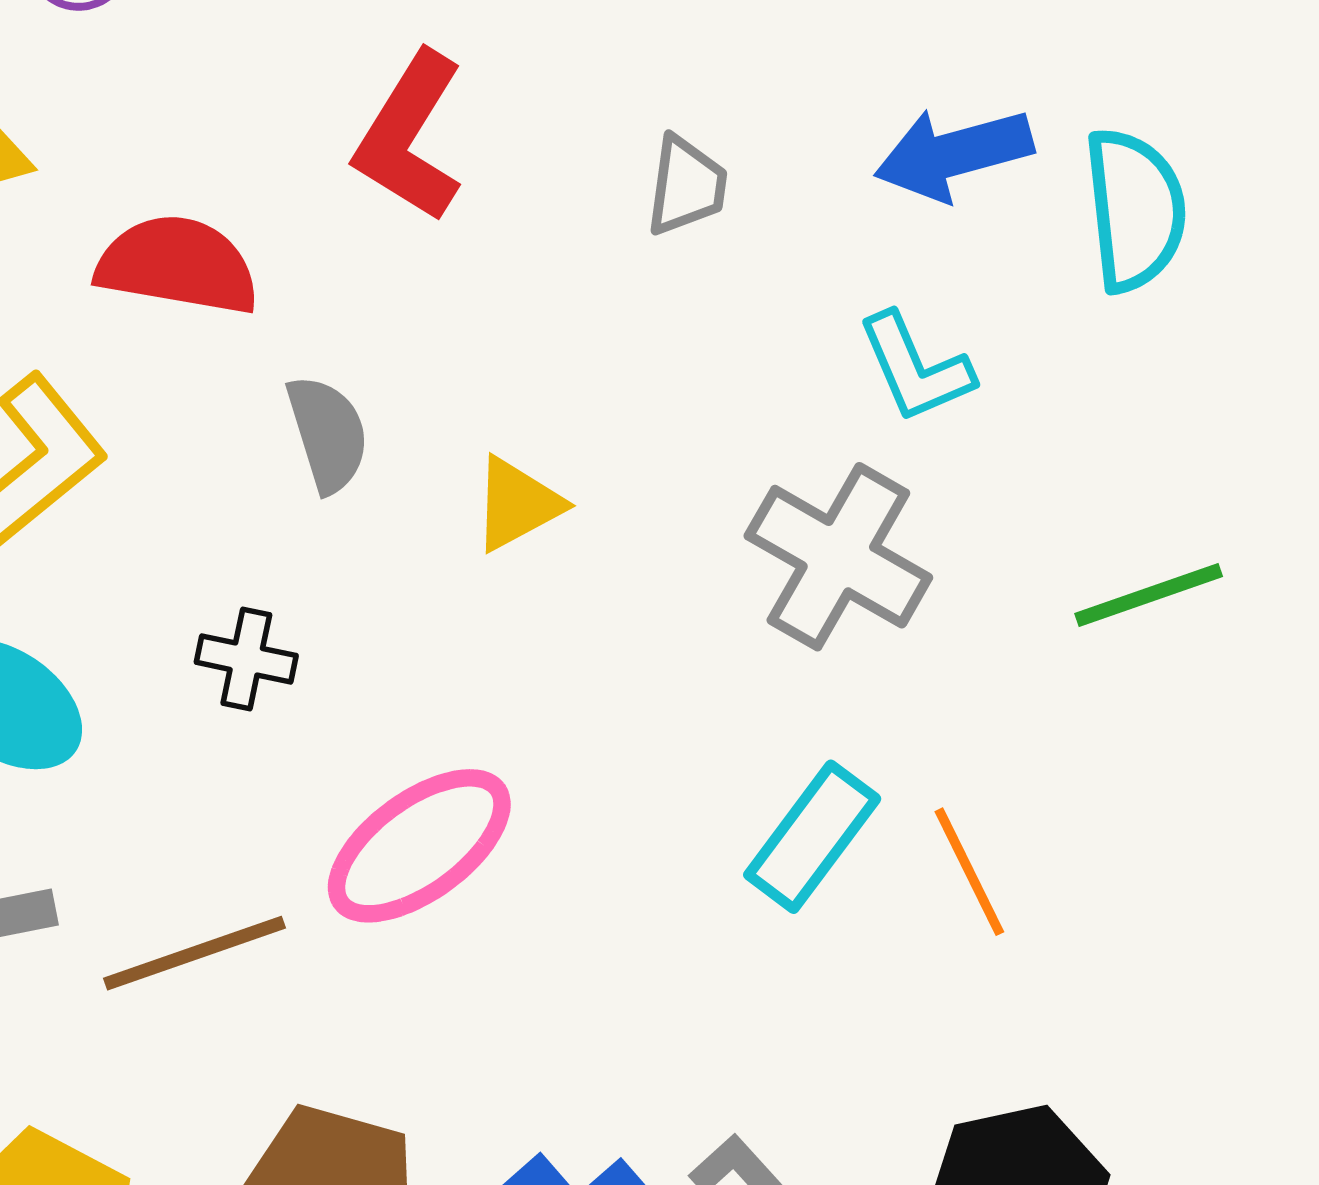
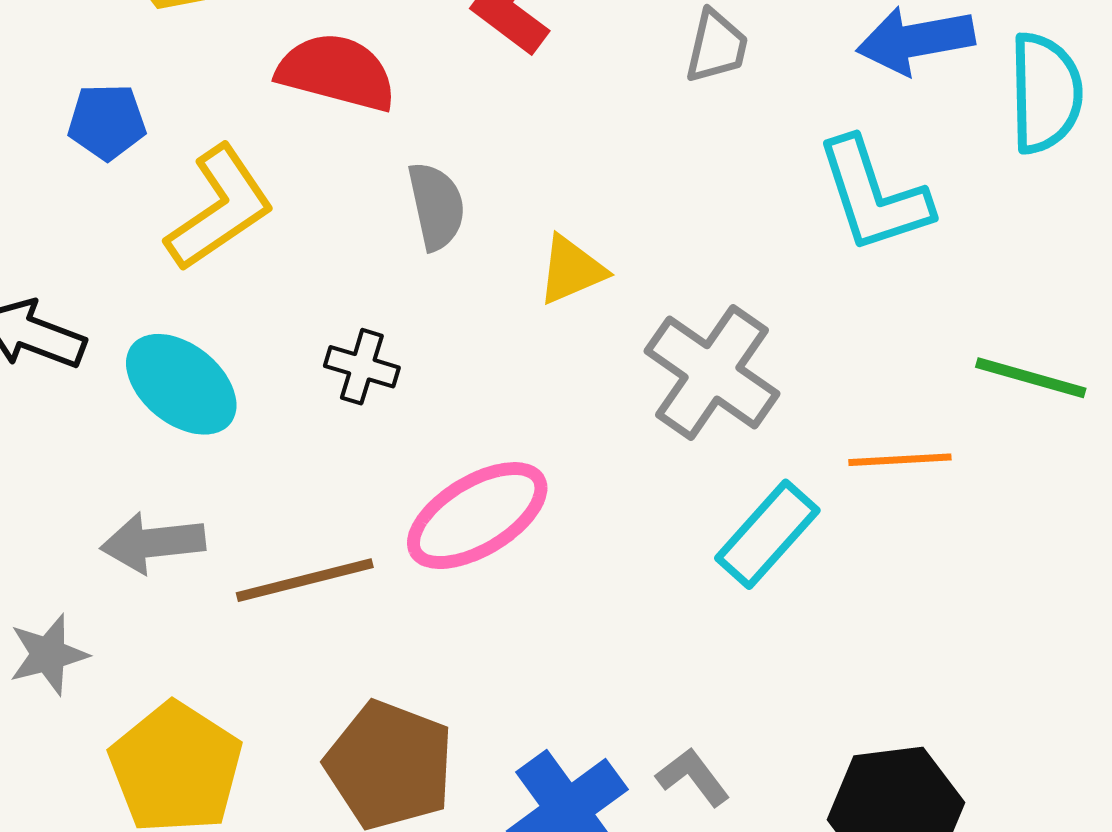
cyan L-shape: (915, 368) -> (874, 195), size x1.4
gray cross: (838, 557) -> (712, 372), moved
green line: (1149, 595) -> (1031, 378), turned 30
orange line: (969, 872) -> (900, 460), moved, turned -72

